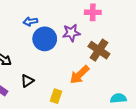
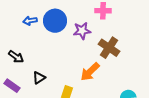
blue arrow: (30, 21) -> (30, 21), moved
blue circle: (45, 39) -> (55, 21), moved

